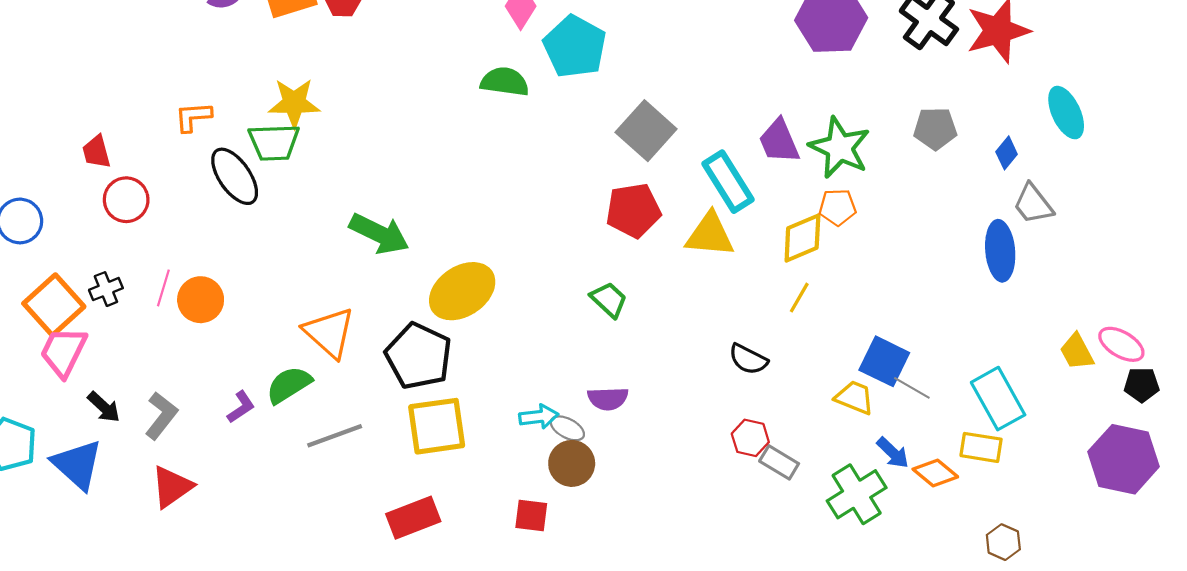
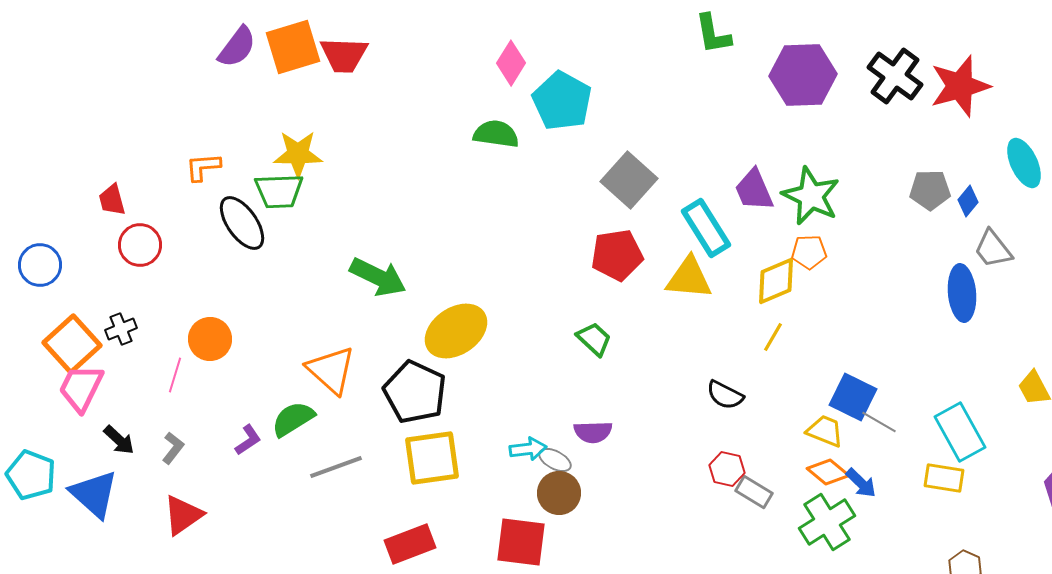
gray pentagon: (935, 128) -> (930, 190), moved
pink line: (163, 288) -> (175, 375), moved
gray L-shape: (161, 416) -> (173, 448), size x0.7
orange diamond: (935, 473) -> (828, 472), moved
red square: (531, 516) -> (521, 542), size x1.6

